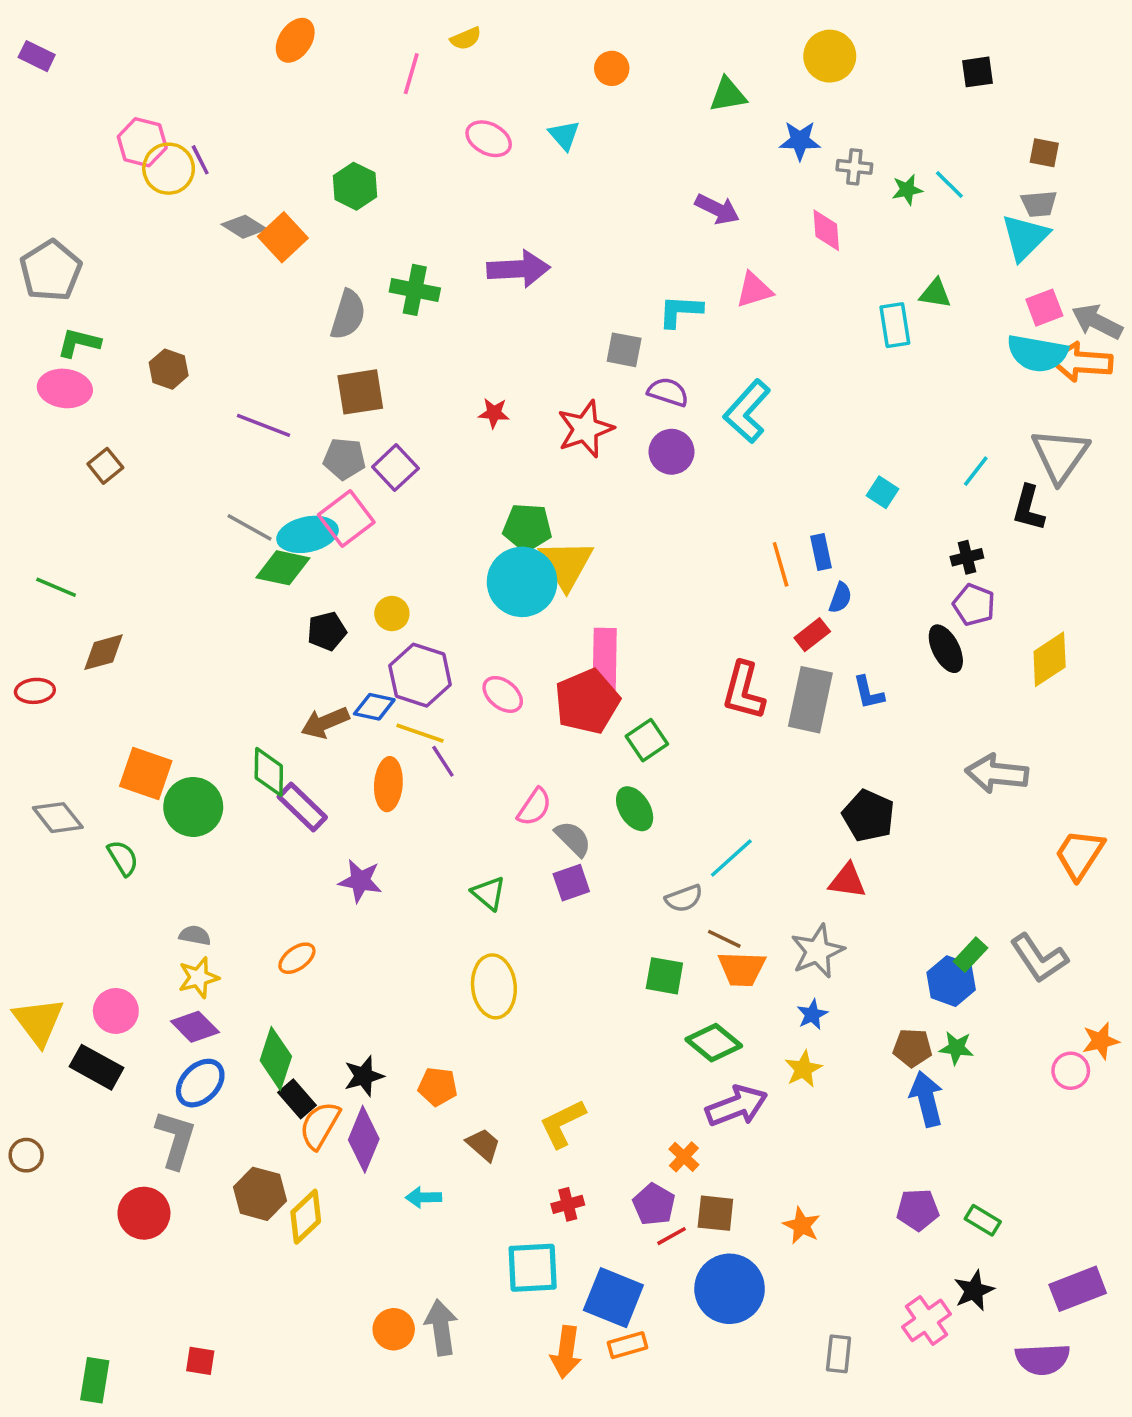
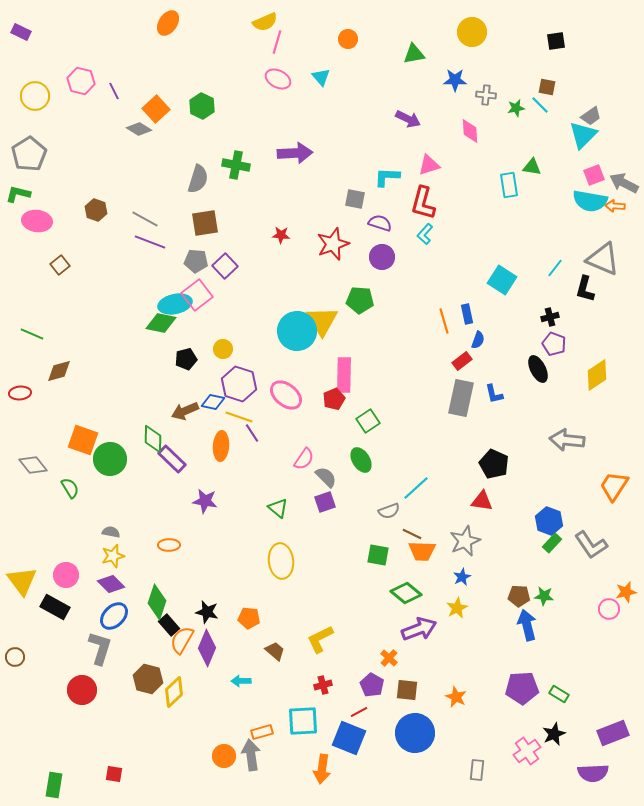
yellow semicircle: (466, 39) -> (265, 22), size x1.4
pink line: (411, 74) -> (277, 42), moved
brown square: (1044, 153) -> (547, 87), moved
yellow circle: (169, 169) -> (35, 96), moved
gray trapezoid: (1039, 204) -> (591, 116), turned -30
orange square: (283, 237) -> (156, 109), moved
green L-shape: (79, 343) -> (18, 194), moved
orange arrow: (1081, 362) -> (615, 206), size x0.6
cyan L-shape: (747, 411) -> (425, 234), size x0.6
gray triangle: (1060, 455) -> (603, 259), turned -42
cyan square: (883, 492) -> (502, 280), size x1.6
gray line: (249, 527) -> (145, 219), moved
green pentagon: (527, 527) -> (360, 300), moved
red L-shape: (744, 691) -> (423, 203), moved
pink ellipse: (503, 694) -> (286, 395), size x1.4
red pentagon: (587, 701) -> (334, 399), size x0.6
orange ellipse: (297, 958) -> (169, 545), turned 35
blue hexagon: (951, 981) -> (549, 521), moved
black star: (364, 1076) -> (207, 612), turned 30
purple pentagon: (918, 1210) -> (522, 688), size x1.4
red line: (672, 1236) -> (359, 712), moved
orange rectangle: (628, 1345) -> (262, 732), moved

